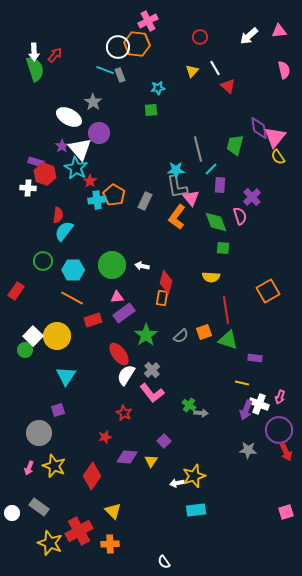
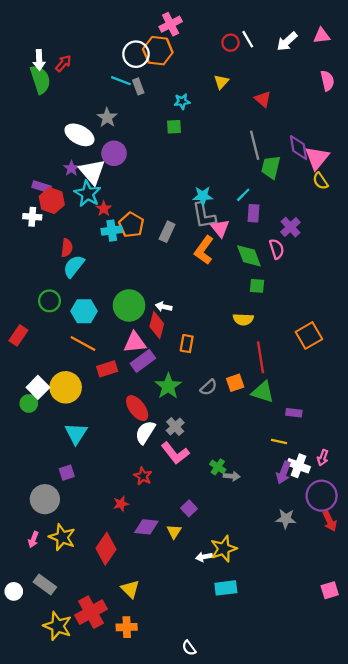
white line: (215, 68) -> (248, 39), moved
gray line: (198, 149) -> (255, 145), moved
red diamond: (166, 282) -> (157, 325), moved
pink triangle: (117, 297) -> (135, 342), size x1.5

